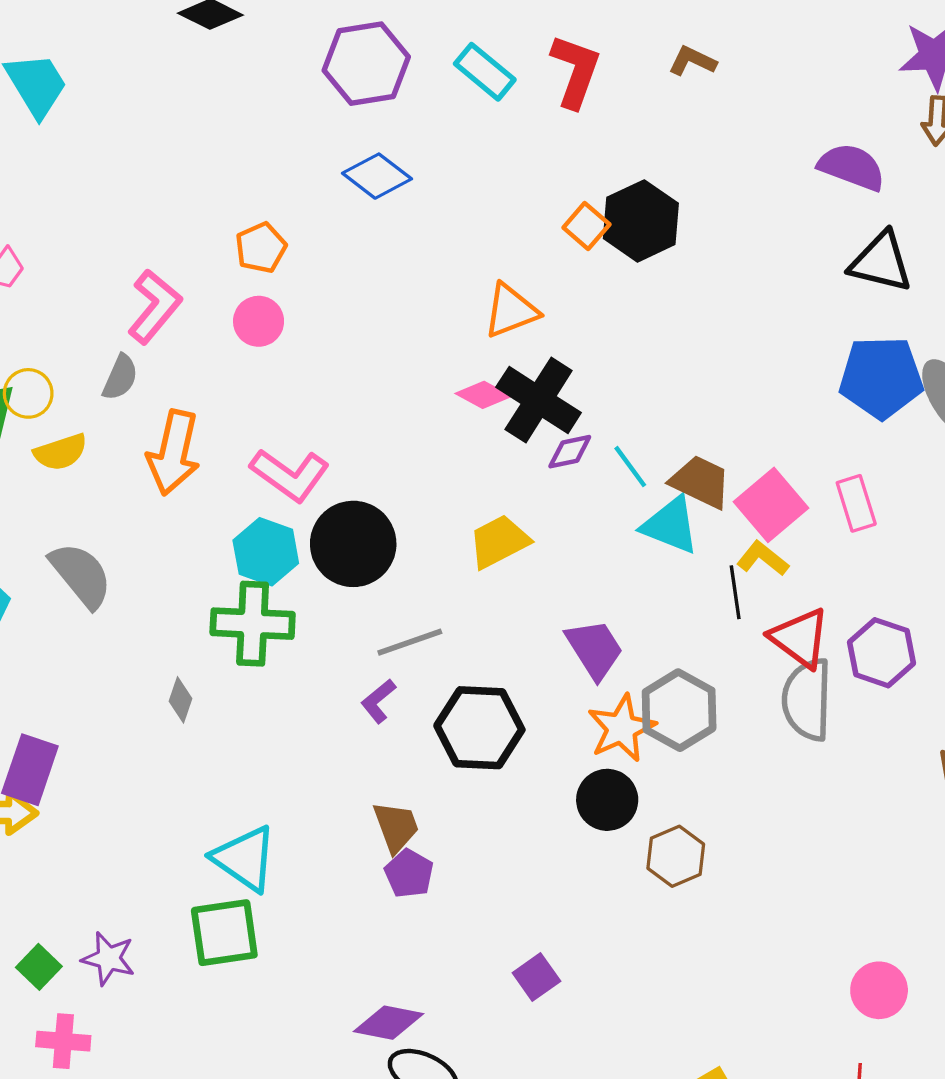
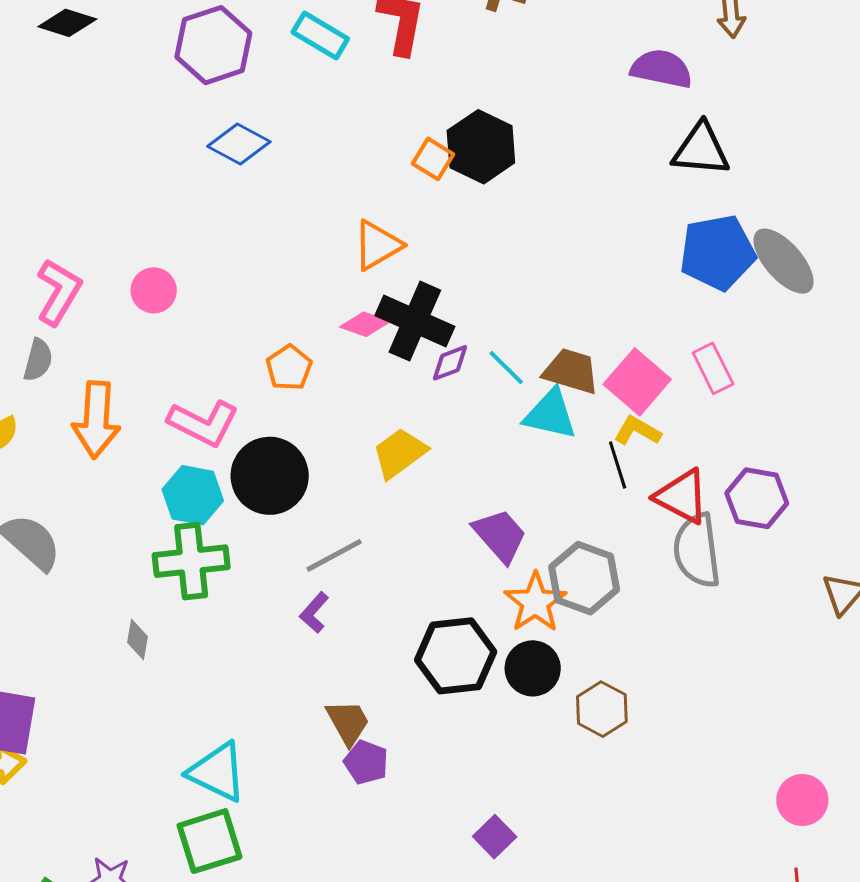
orange pentagon: (261, 248) -> (289, 368), moved
black hexagon: (479, 728) -> (456, 656), moved

